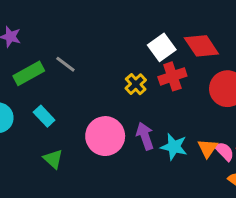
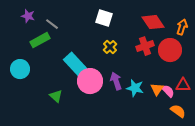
white square: (162, 47) -> (104, 18), moved, turned -36
gray line: (65, 64) -> (52, 24), moved
red cross: (172, 76) -> (145, 46), moved
cyan rectangle: (44, 116) -> (75, 64), moved, size x1.6

